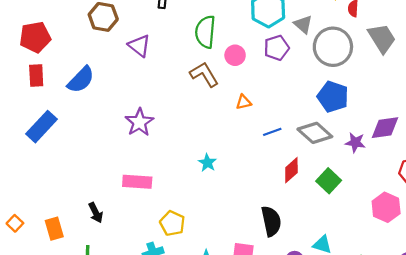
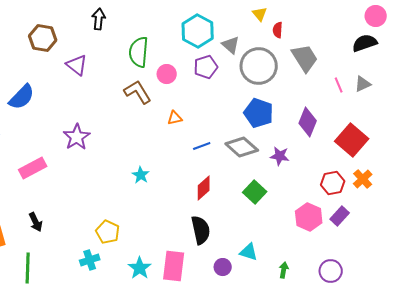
purple diamond: (385, 128) -> (308, 122), moved, turned -60
red diamond: (291, 170) -> (204, 188), moved
pink rectangle: (137, 182) -> (33, 168), moved, turned -32

